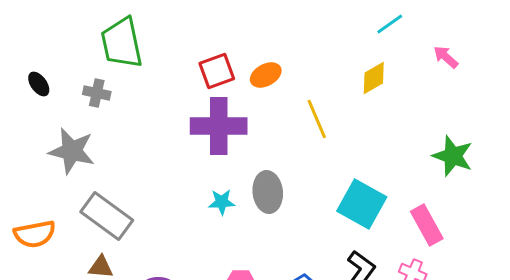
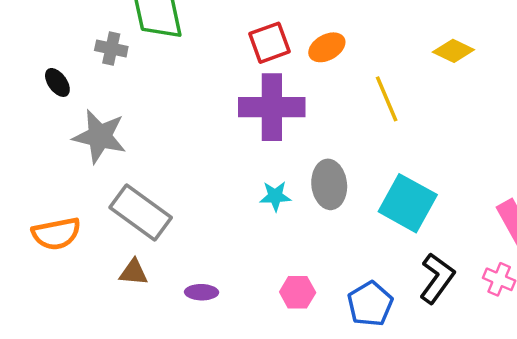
yellow diamond: (374, 78) -> (453, 51), turned 56
black ellipse: (39, 84) -> (57, 82), moved
gray cross: (97, 93) -> (111, 49), moved
cyan square: (362, 204) -> (408, 203), moved

